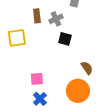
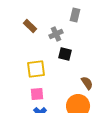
brown rectangle: (37, 16) -> (30, 26), moved, turned -40
yellow square: (17, 38) -> (36, 69), moved

